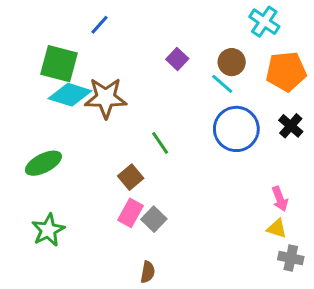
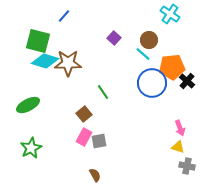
orange pentagon: (286, 71) -> (172, 67), moved
gray square: (154, 219) -> (99, 141), turned 35
brown semicircle: (148, 272) -> (95, 175), turned -40

